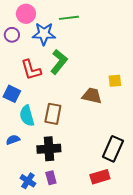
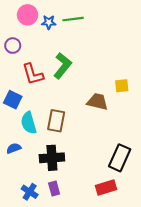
blue star: (44, 34) -> (49, 22), moved, size x0.6
purple circle: (12, 35) -> (13, 46), moved

